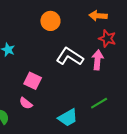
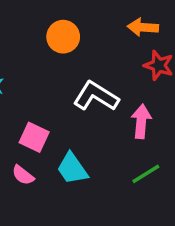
pink arrow: (98, 60) -> (141, 121), moved
cyan trapezoid: (68, 118) -> (72, 169), moved, turned 85

